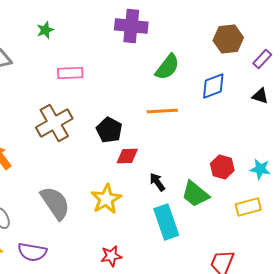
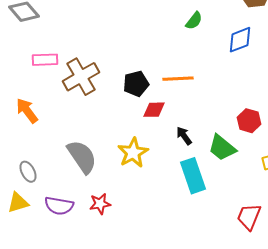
green semicircle: (167, 67) -> (194, 21), size x0.7
pink rectangle: (70, 73) -> (45, 60), moved
orange line: (162, 111) -> (178, 79), moved
black pentagon: (109, 130) -> (136, 84), turned 30
red star: (111, 256) -> (100, 204), moved

